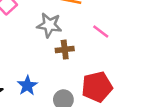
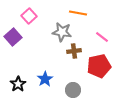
red pentagon: (97, 87) -> (99, 66), moved

